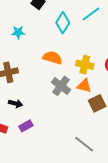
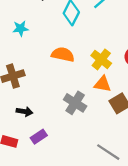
yellow cross: (85, 65) -> (101, 59), turned 30
gray cross: (61, 86) -> (75, 103), moved

